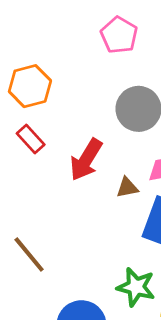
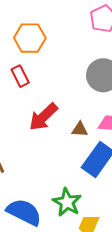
red arrow: (86, 160) -> (43, 117), moved

